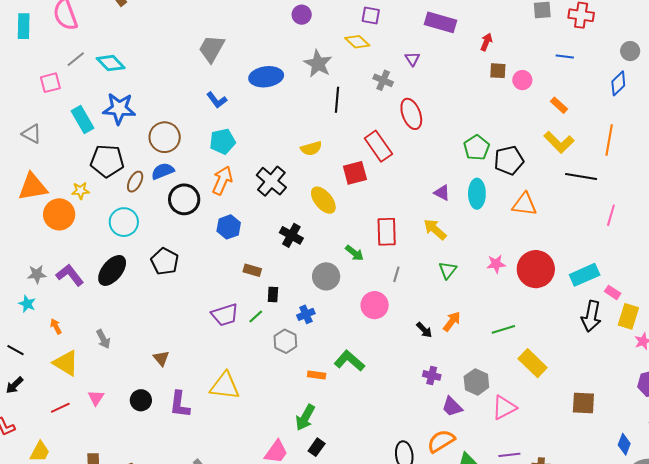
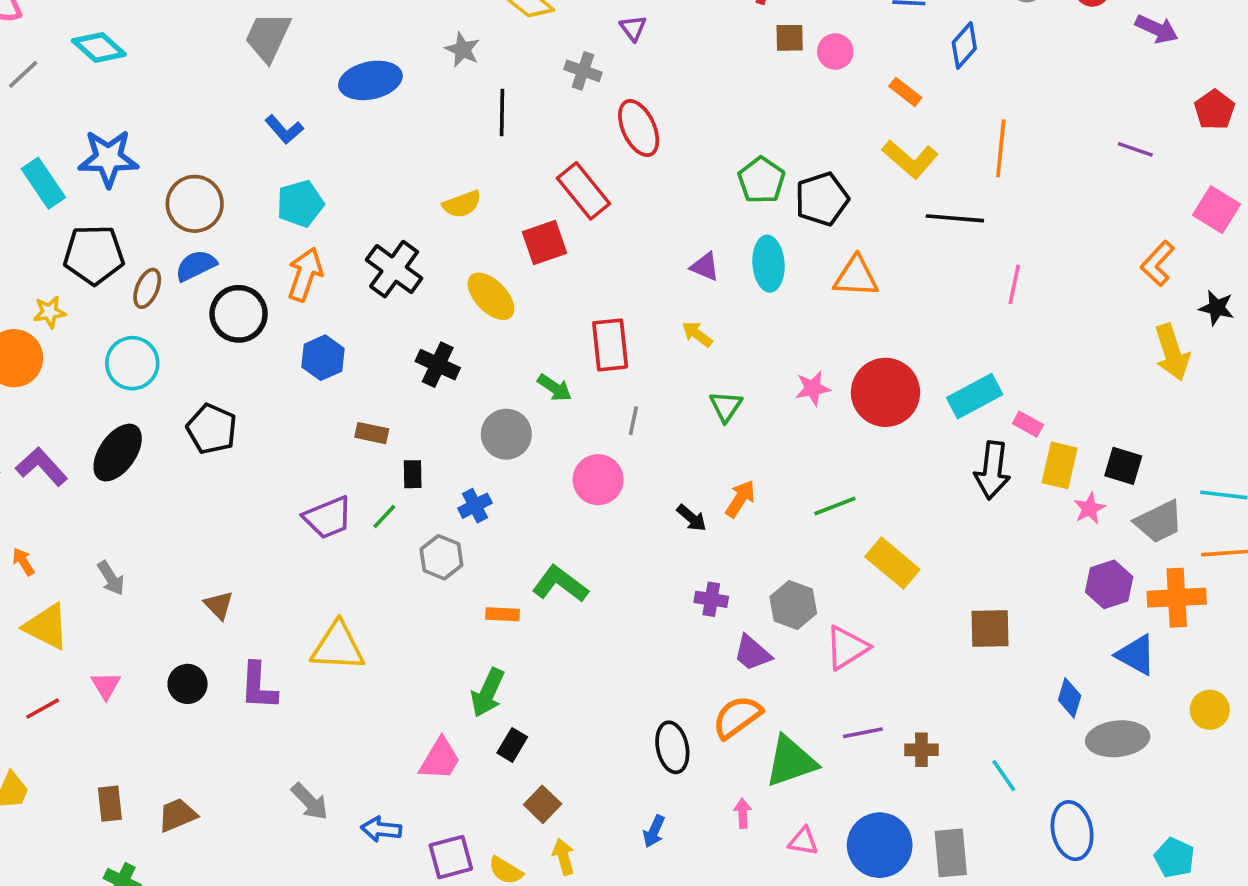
cyan diamond: (111, 63) -> (99, 47), moved
gray star: (318, 64) -> (463, 50), size x0.7
blue diamond: (618, 83) -> (964, 45), moved
yellow arrow: (435, 229) -> (697, 334), size x0.7

